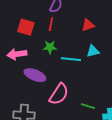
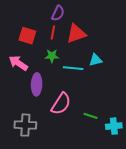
red triangle: (88, 25) -> (76, 34), moved, size x1.5
pink arrow: (17, 54) -> (18, 63), turned 42
purple ellipse: (35, 75) -> (37, 84), turned 70

